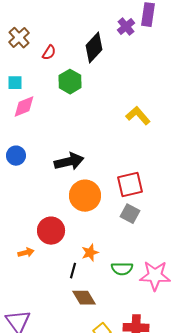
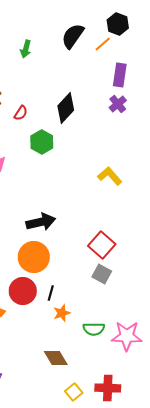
purple cross: (126, 27) -> (118, 104), moved
red square: (130, 185) -> (102, 245), turned -36
orange circle: (85, 196) -> (34, 257), moved
black line: (73, 271) -> (51, 293), moved

